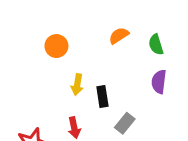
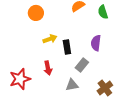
purple semicircle: (159, 82) -> (96, 43), moved
yellow arrow: (77, 85) -> (50, 39), turned -120

